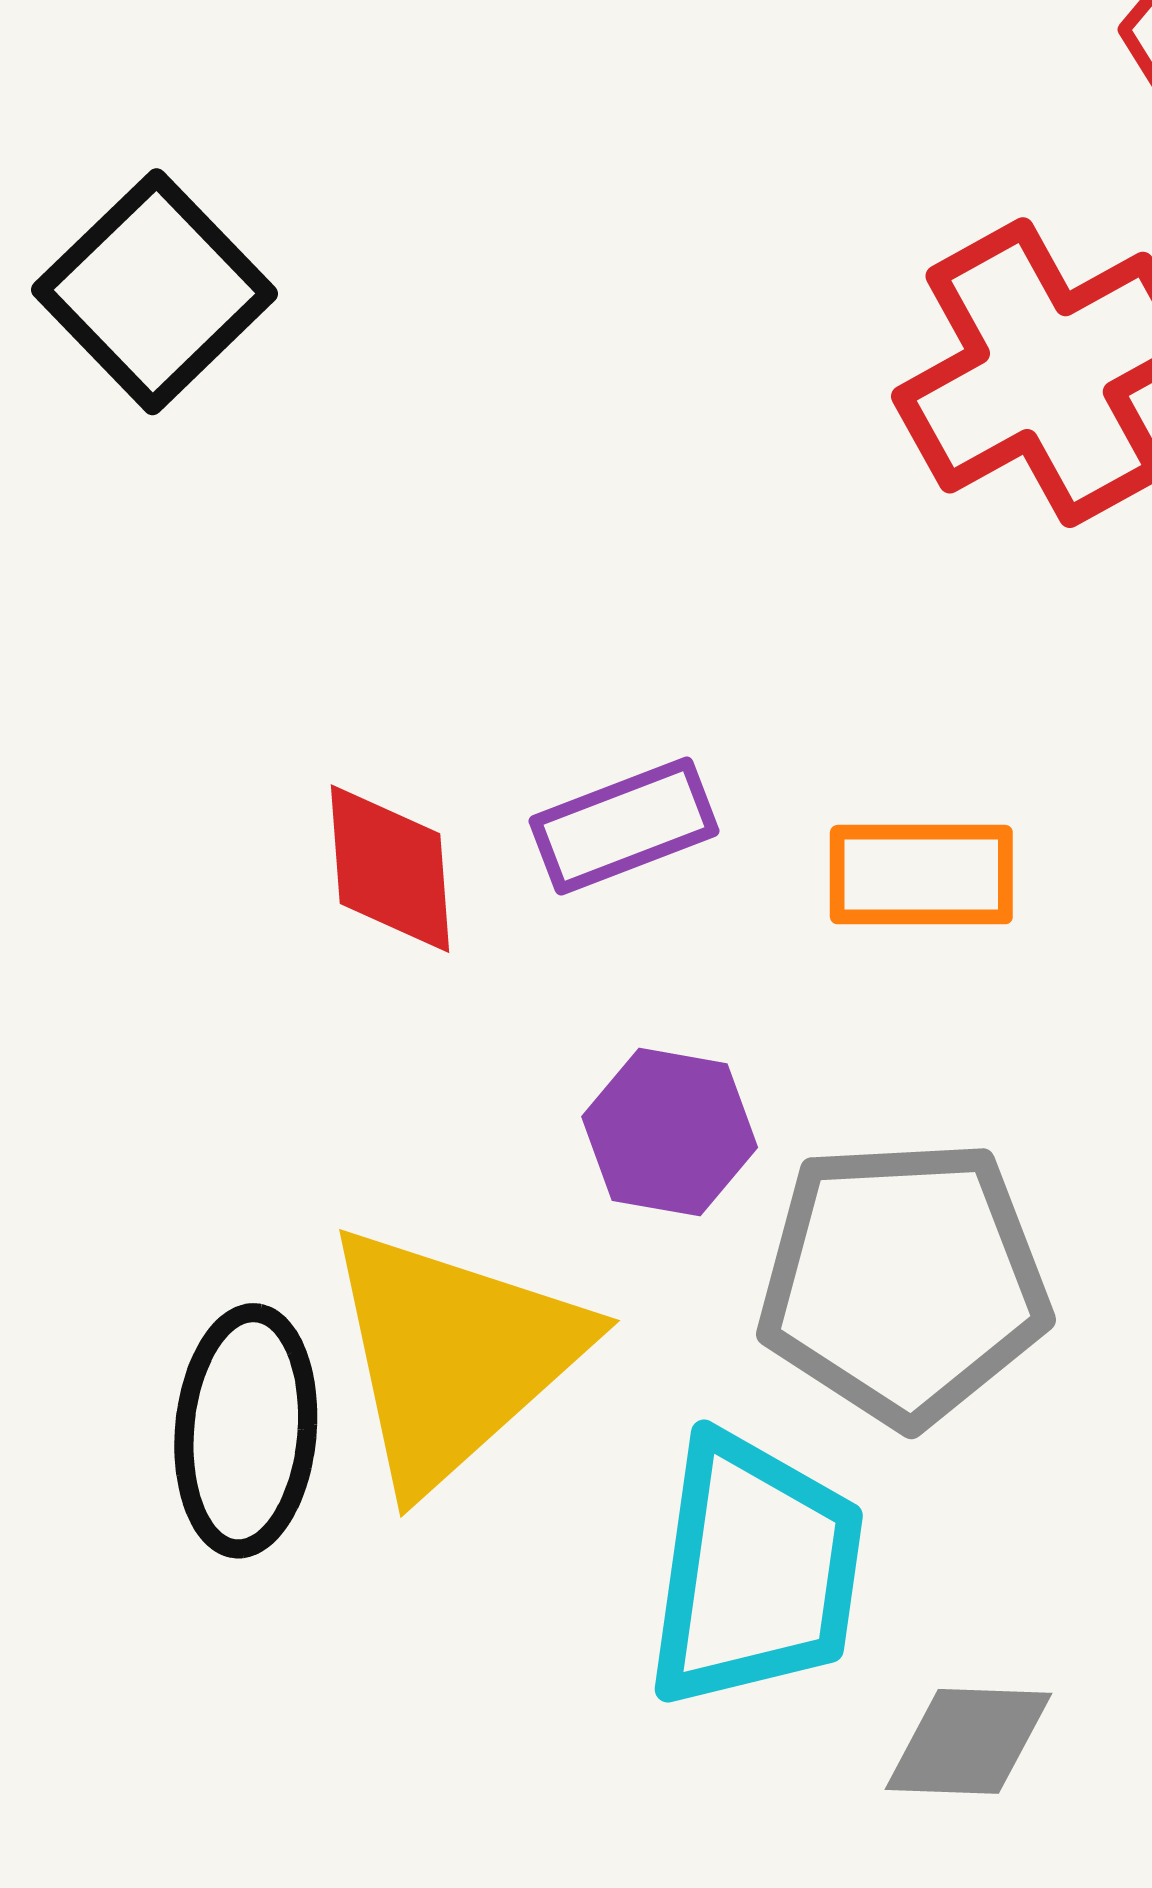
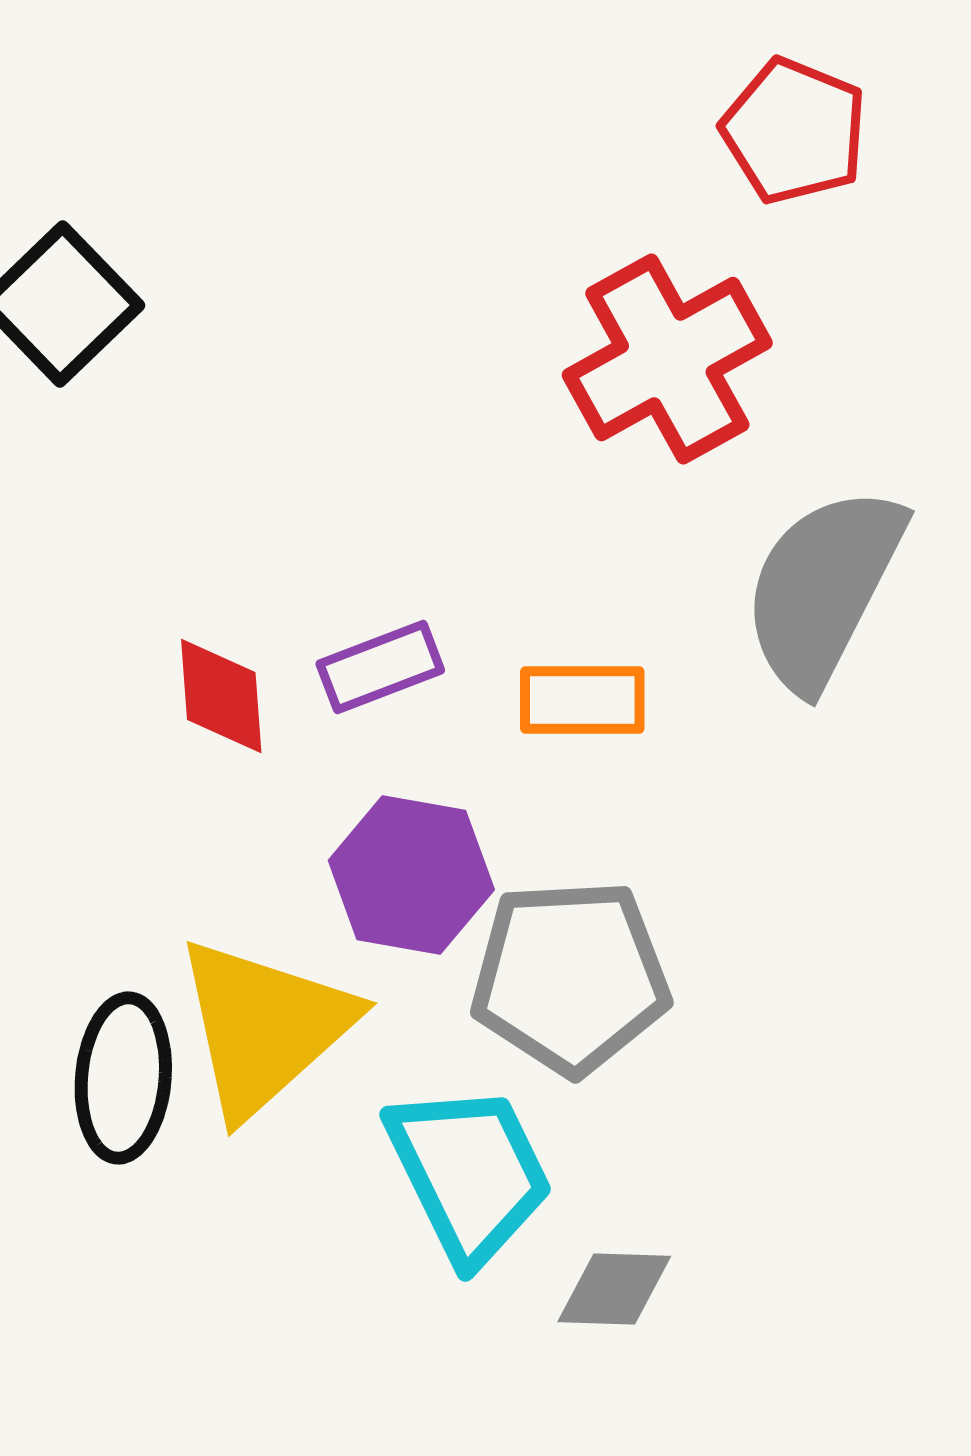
purple hexagon: (670, 1132) -> (411, 875), size x1.4
cyan trapezoid: (755, 1571) -> (469, 1173), turned -34

